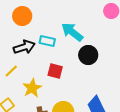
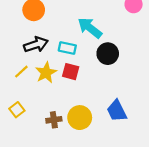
cyan rectangle: (47, 41) -> (67, 48), moved
yellow star: (32, 88) -> (46, 73), moved

